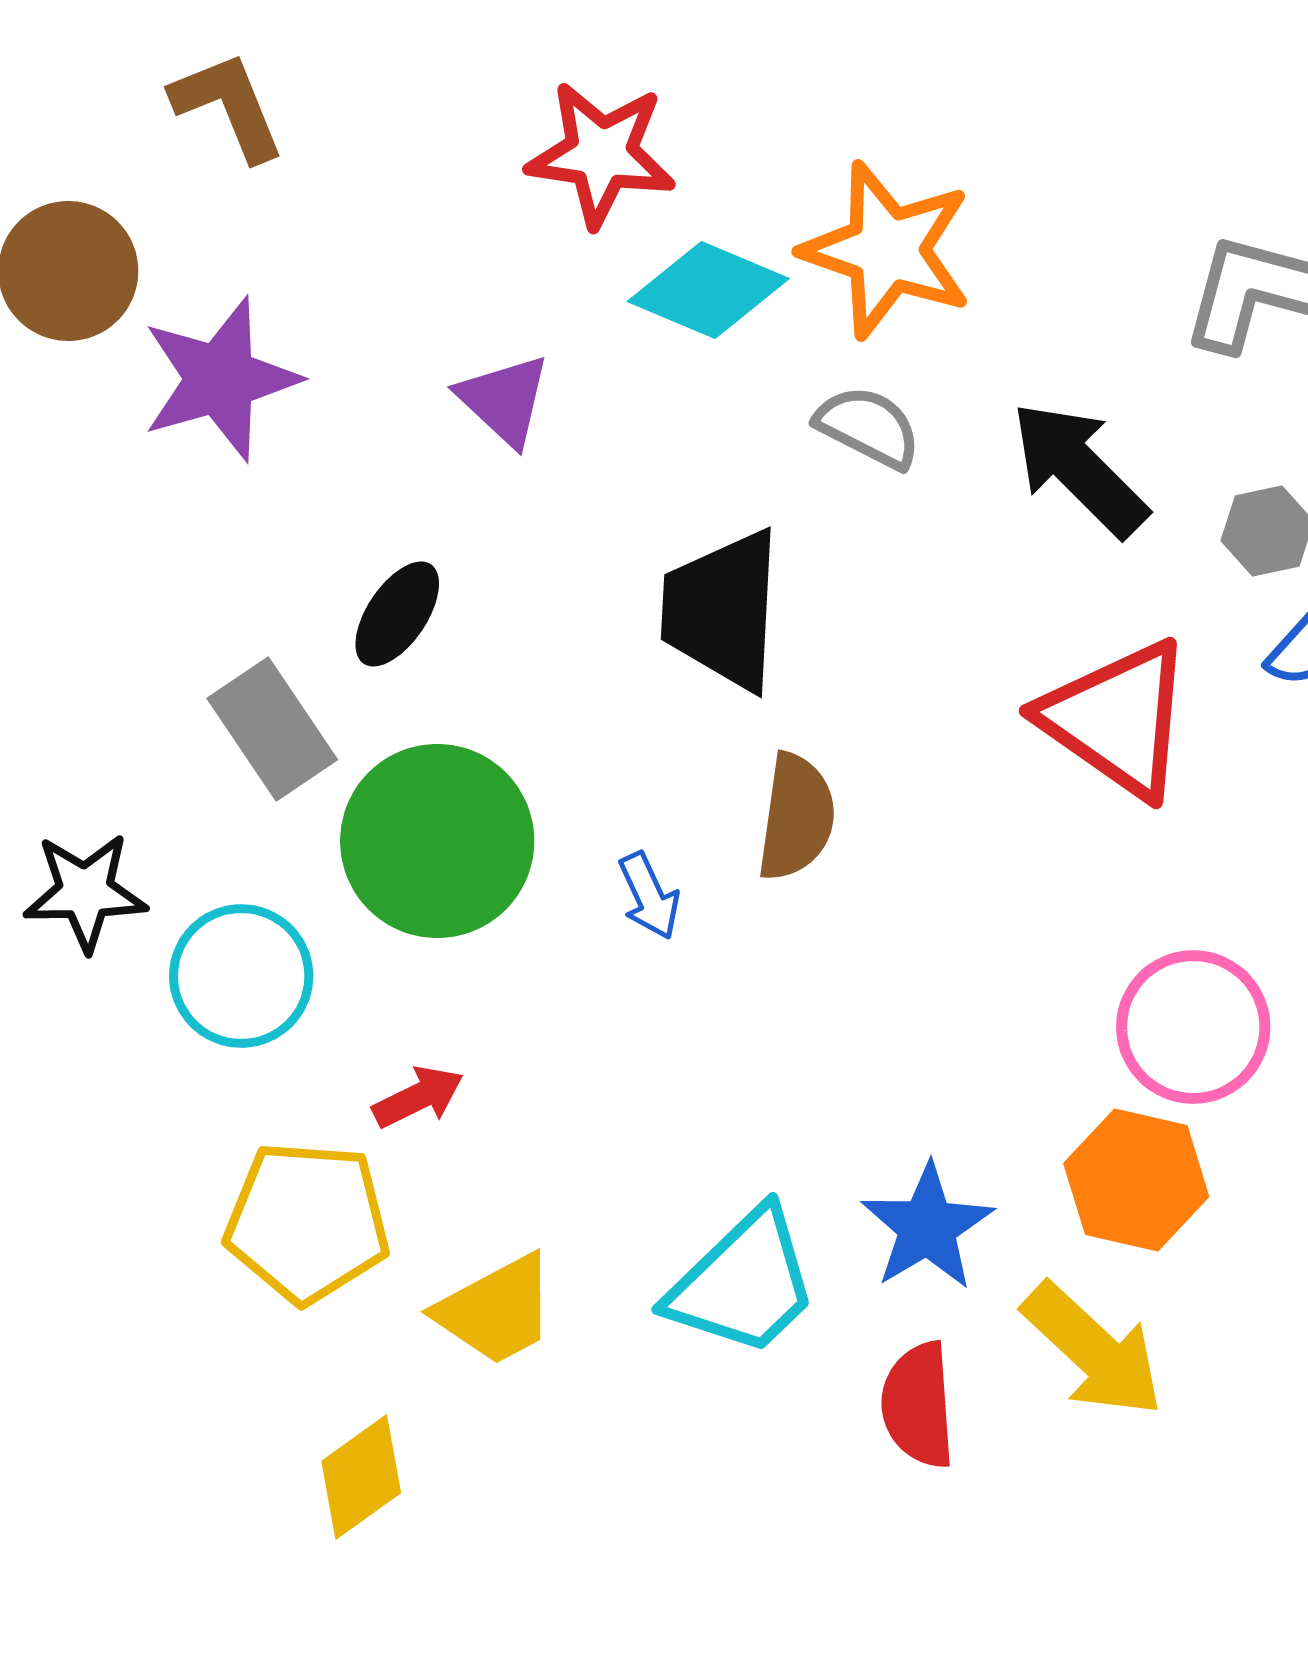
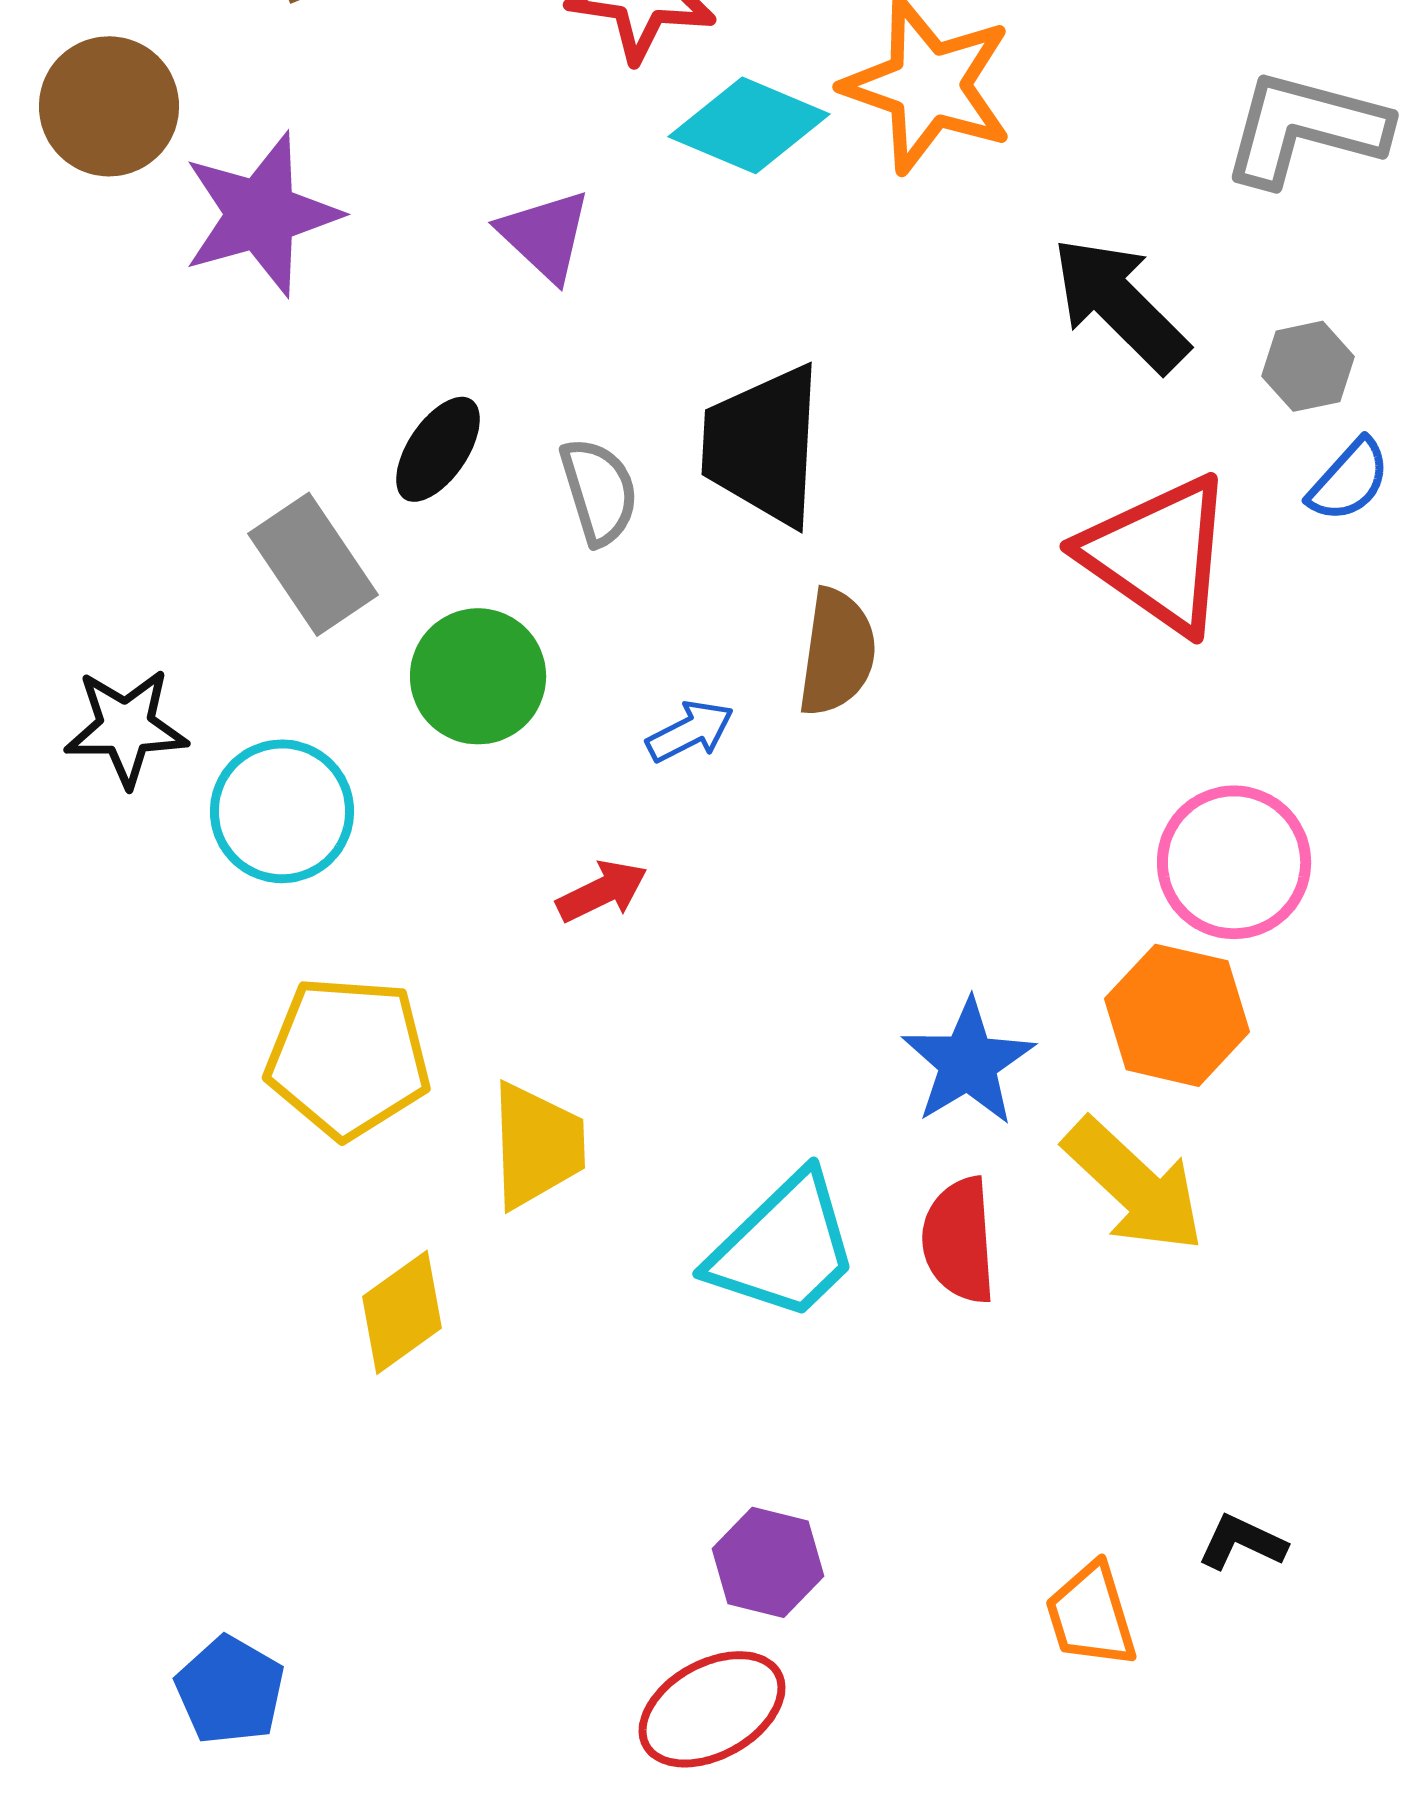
gray semicircle: (868, 427) -> (599, 491), moved, turned 46
green circle: (437, 841) -> (478, 676), size x0.7
blue arrow: (649, 896) -> (690, 731), turned -92
red arrow: (418, 1097) -> (602, 891), moved
cyan trapezoid: (743, 1283) -> (784, 1247), moved
yellow trapezoid: (496, 1310) -> (537, 1145), turned -64

